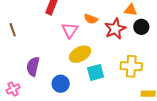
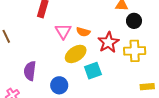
orange semicircle: (91, 19) -> (83, 32), moved
red star: (115, 29) -> (108, 42), moved
yellow cross: (131, 66) -> (135, 51), moved

